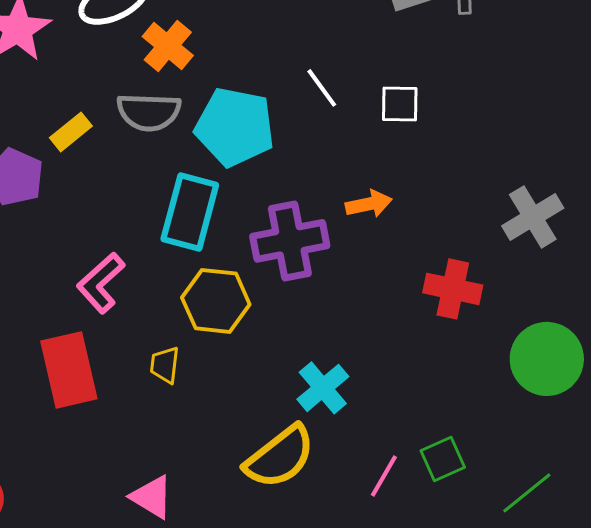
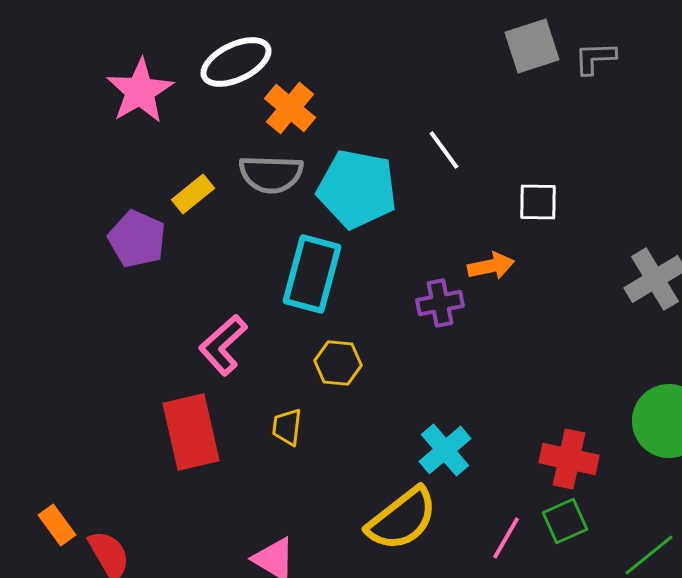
white square: (400, 104) -> (538, 202), moved
purple cross: (290, 241) -> (440, 303), moved, size x0.6
red cross: (453, 289) -> (569, 459), moved
yellow hexagon: (216, 301) -> (338, 363), size x0.7

